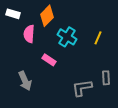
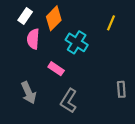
white rectangle: (13, 14) -> (25, 16), moved, turned -72
yellow line: (98, 38) -> (111, 23), moved
gray L-shape: (82, 88) -> (69, 101), moved, turned -50

